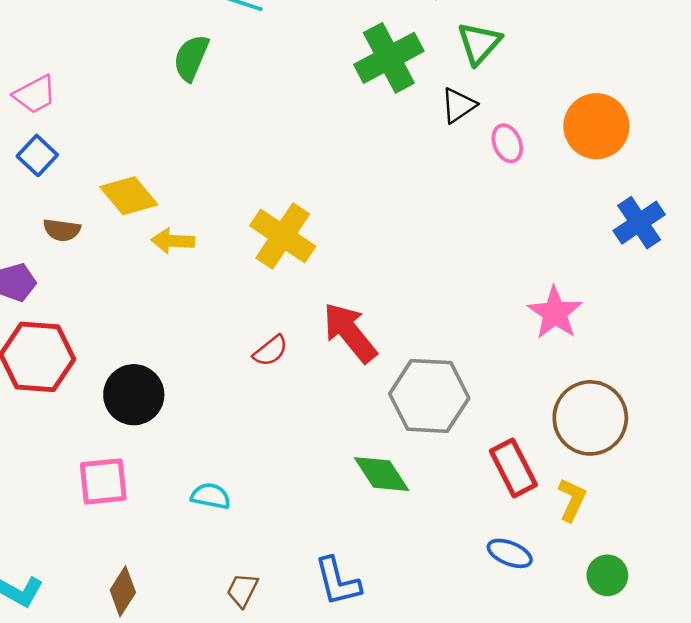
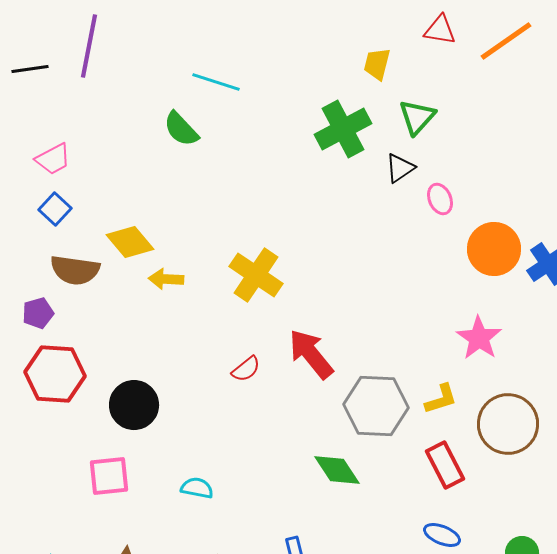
green semicircle: (191, 58) -> (181, 129), turned -66
orange circle: (596, 126) -> (494, 249), moved
brown semicircle: (62, 230) -> (75, 270), size x1.6
yellow L-shape: (572, 500) -> (441, 399), moved, turned 48

